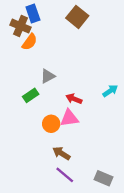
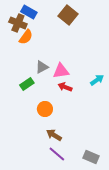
blue rectangle: (33, 14) -> (29, 12), turned -42
pink triangle: (69, 118) -> (61, 71), moved

